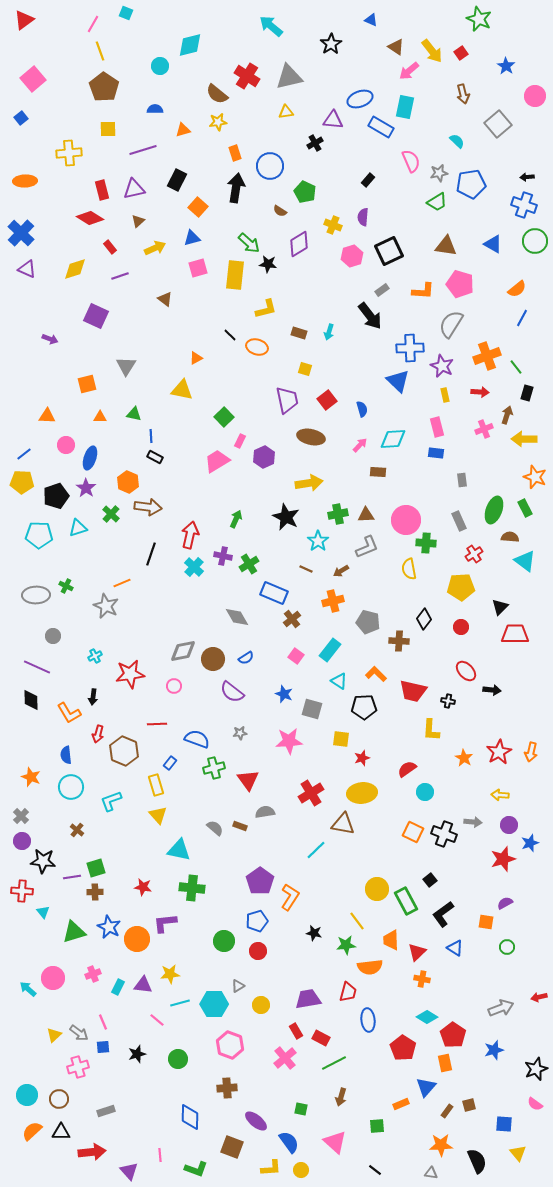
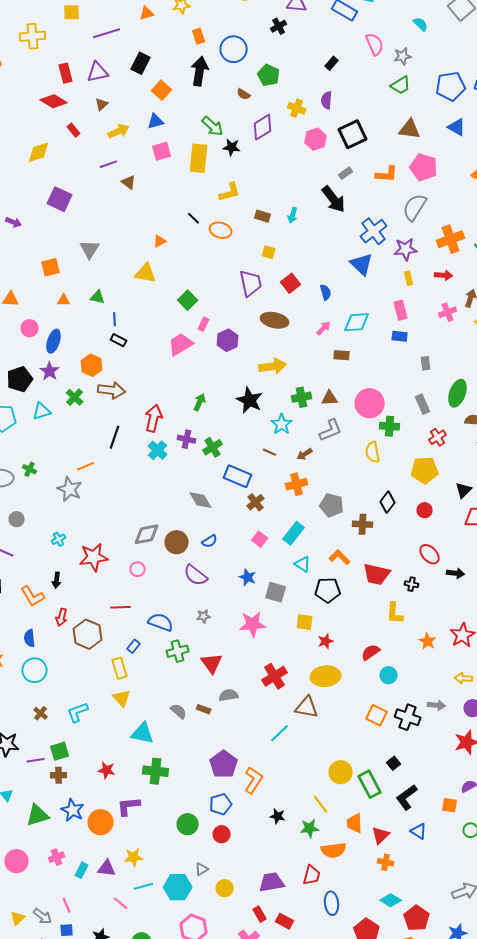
blue pentagon: (471, 184) -> (451, 86), moved
purple line: (120, 276) -> (109, 164), moved
blue cross: (410, 348) -> (374, 231), turned -36
purple star: (442, 366) -> (406, 249), turned -30
cyan L-shape: (111, 801) -> (78, 712), moved

